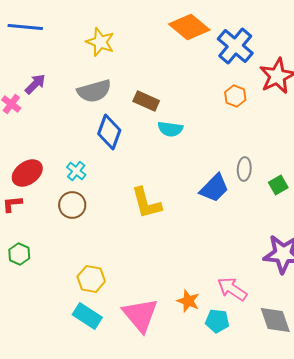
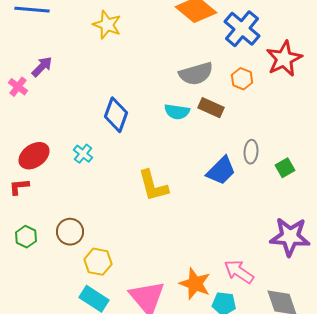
gray semicircle: (94, 91) -> (196, 74), moved
brown rectangle: (146, 101) -> (211, 108), moved
brown circle: (72, 205) -> (70, 232), moved
orange star: (188, 301) -> (195, 284), size x1.4

